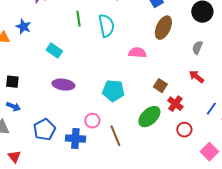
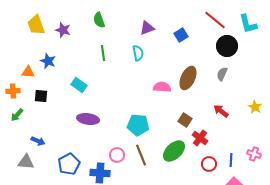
cyan semicircle: (106, 26) -> (138, 53), moved, size x0.7
brown ellipse: (163, 28) -> (188, 78), moved
gray semicircle: (197, 48) -> (222, 74), moved
black square: (12, 82) -> (41, 96), moved
blue line: (211, 109) -> (231, 160), moved, turned -32
brown line: (115, 136) -> (141, 155), moved

